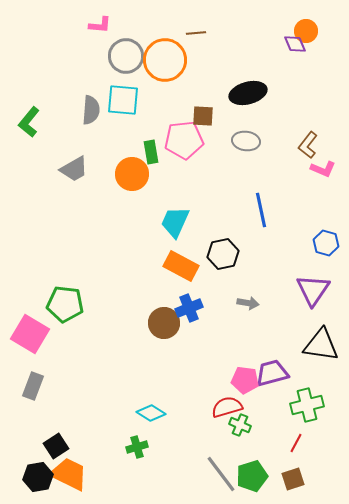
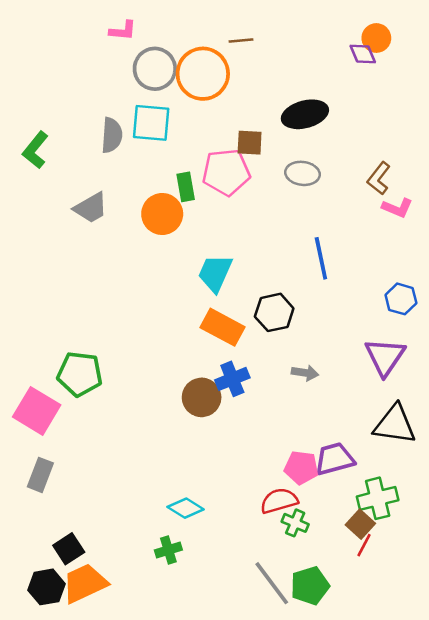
orange trapezoid: (69, 474) -> (85, 583), turned -51
brown square: (293, 479) -> (360, 524), moved, turned -30

